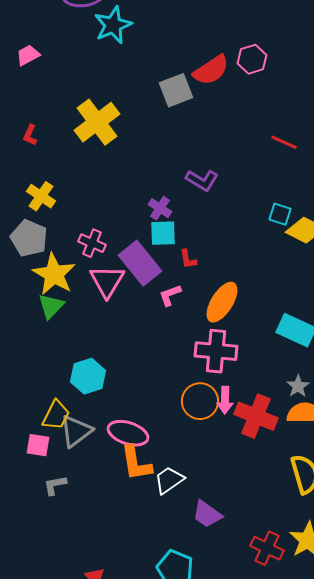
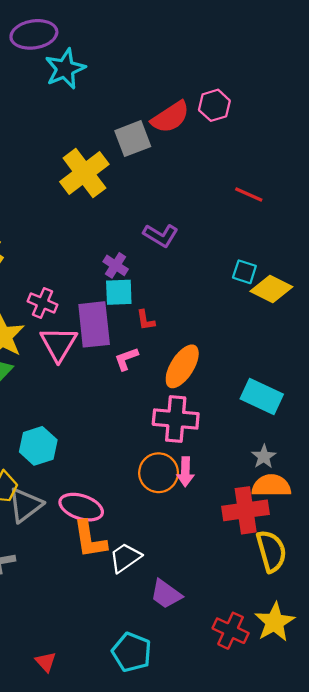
yellow cross: (97, 122) -> (84, 173), moved
purple rectangle: (140, 263) -> (94, 324), turned 33
red cross: (256, 416) -> (246, 510), moved, turned -30

